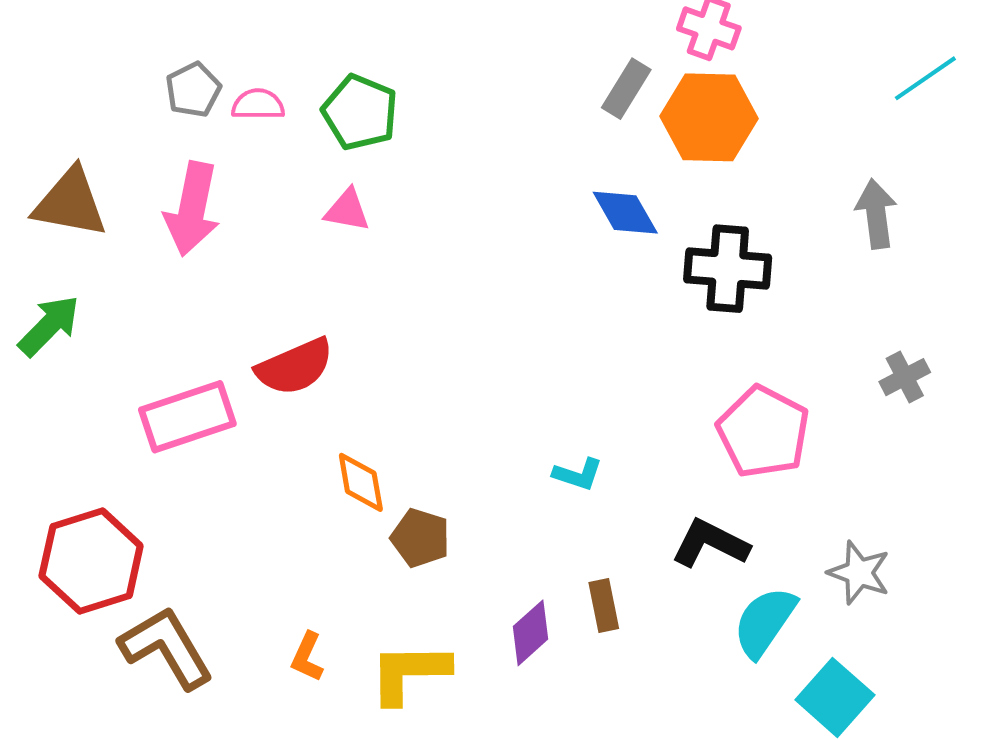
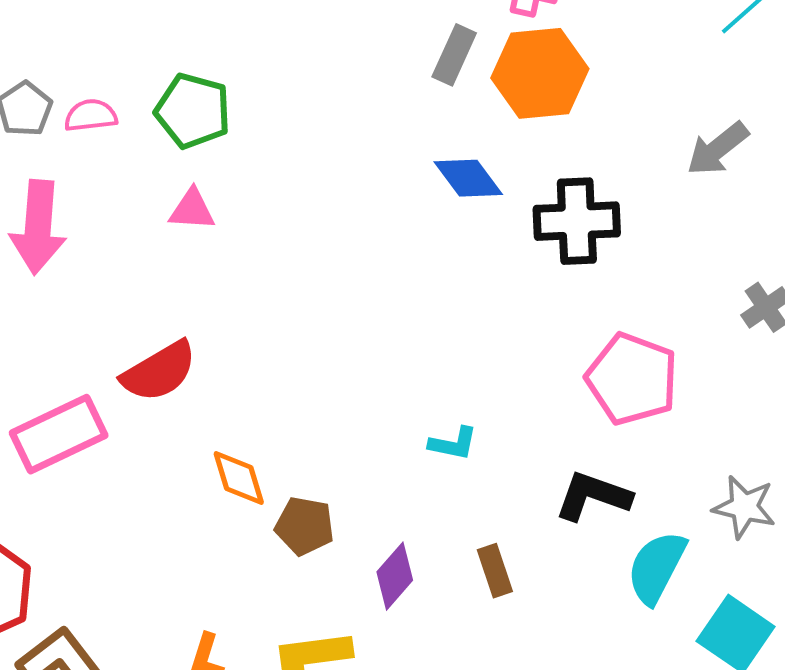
gray arrow: (876, 214) -> (718, 149), turned -114
purple diamond: (530, 633) -> (395, 576), moved

